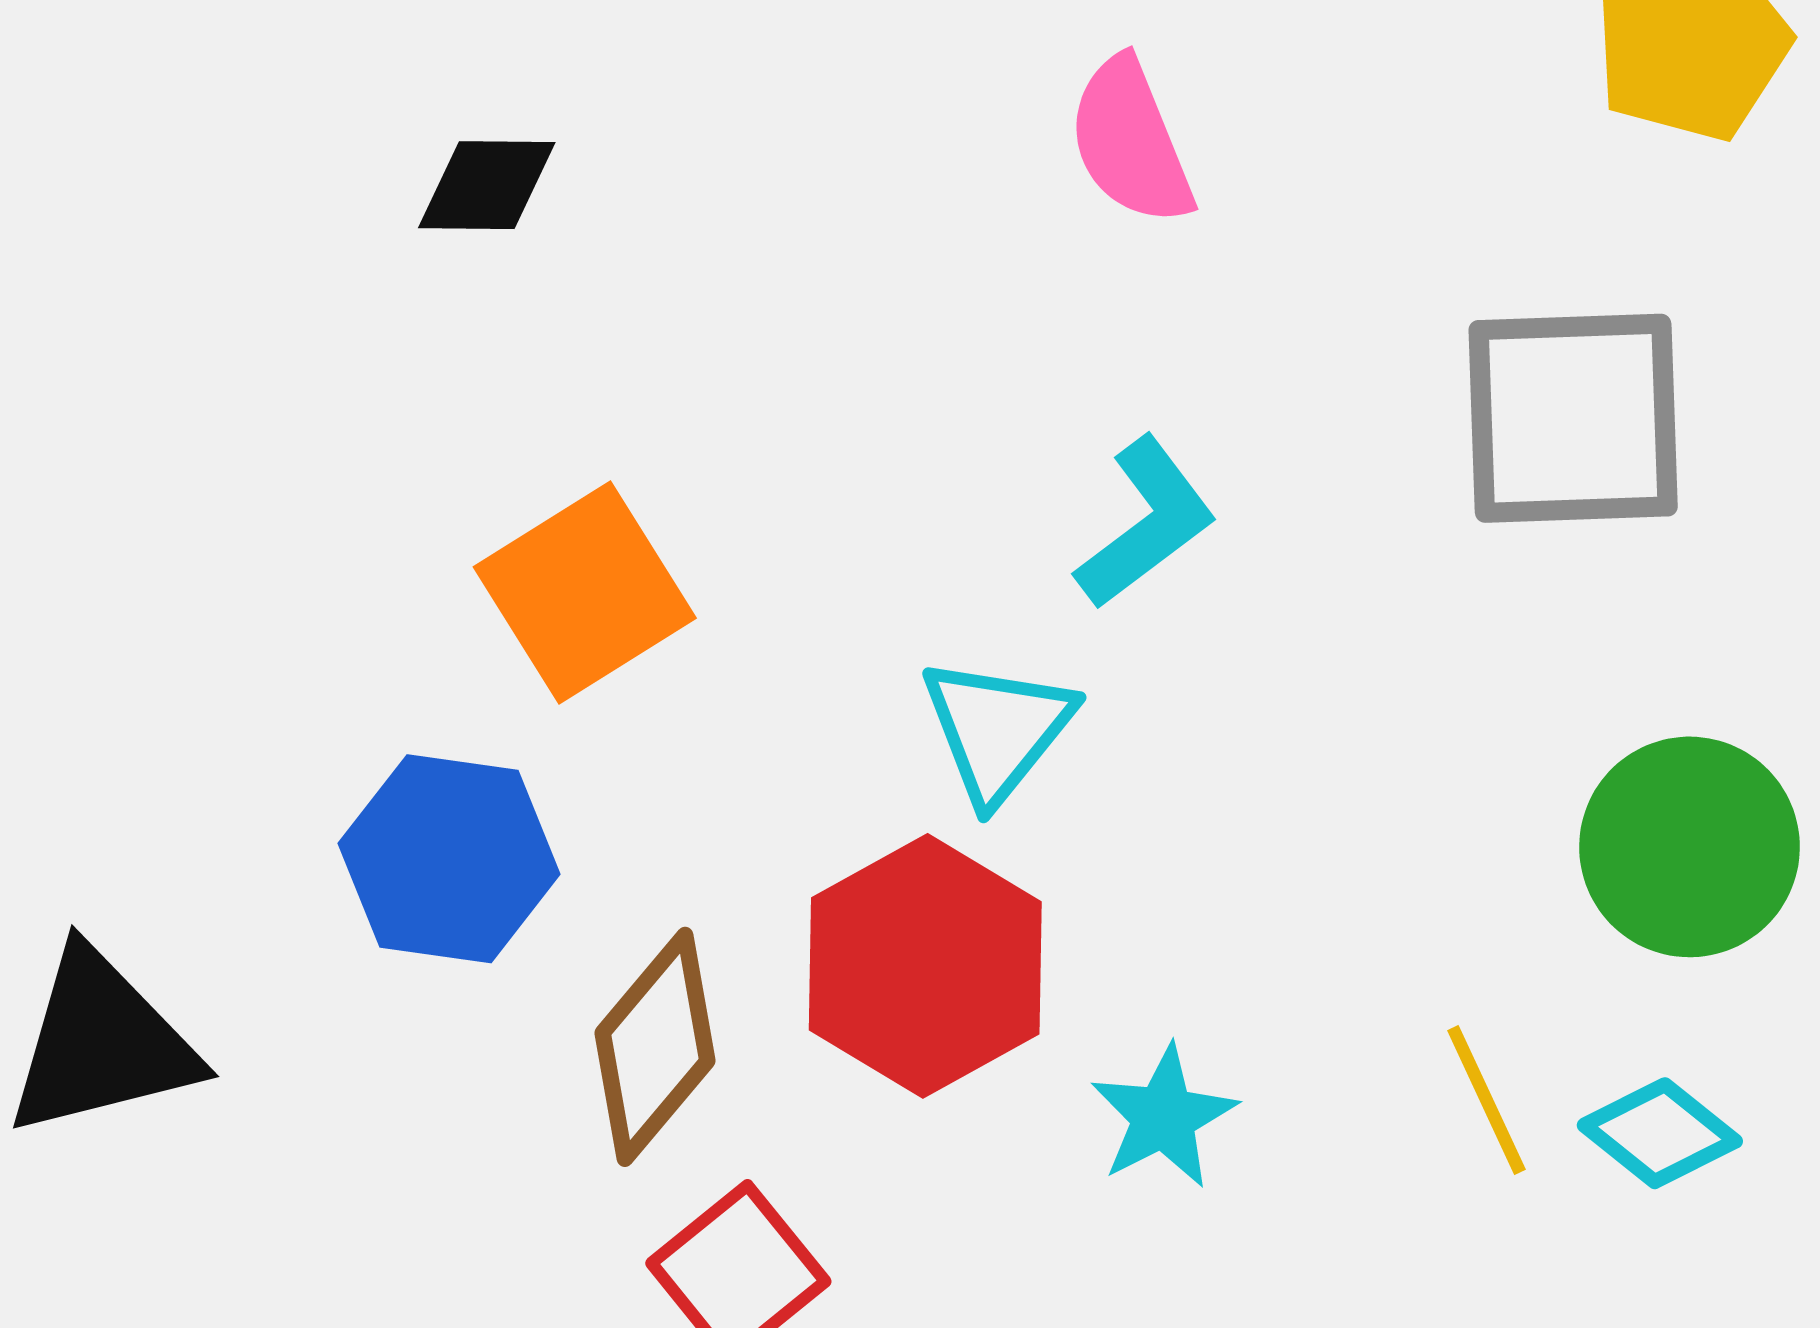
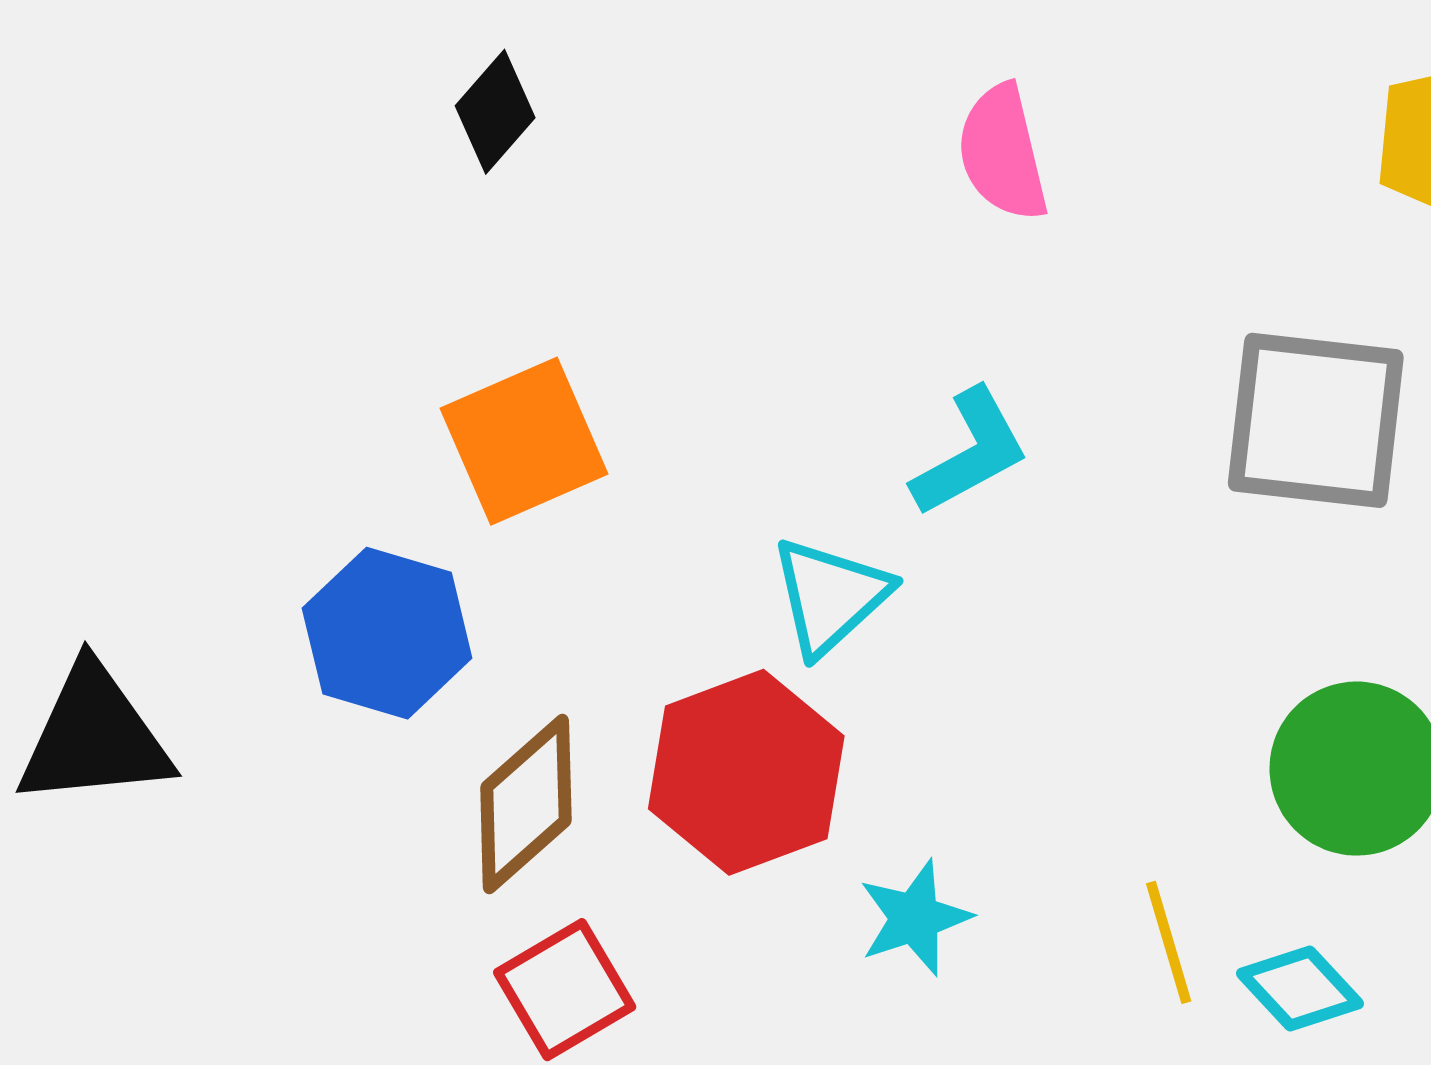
black diamond: (487, 185) -> (495, 112), turned -58

